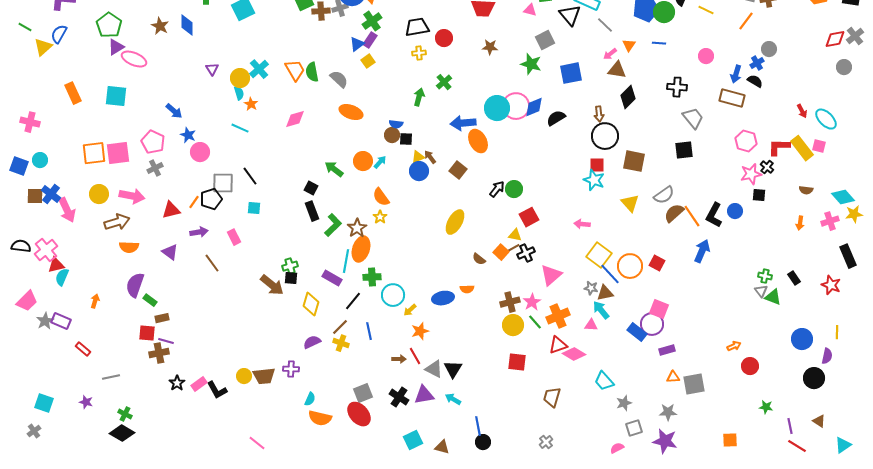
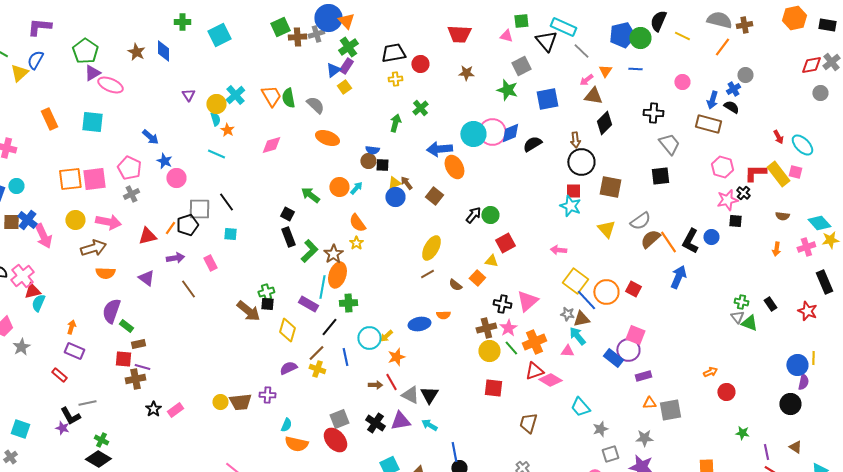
brown line: (513, 248) -> (427, 274), moved
black cross: (526, 253) -> (502, 304), moved, turned 36
cyan circle: (393, 295) -> (369, 338), moved
purple rectangle: (61, 321) -> (74, 351), moved
blue circle: (802, 339) -> (797, 365), moved
black L-shape: (217, 390) -> (70, 416), moved

